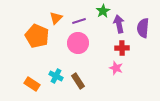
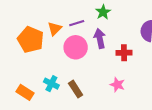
orange triangle: (56, 18) -> (55, 29), moved
purple arrow: (119, 24) -> (100, 38), moved
pink star: (116, 68) -> (117, 85), moved

